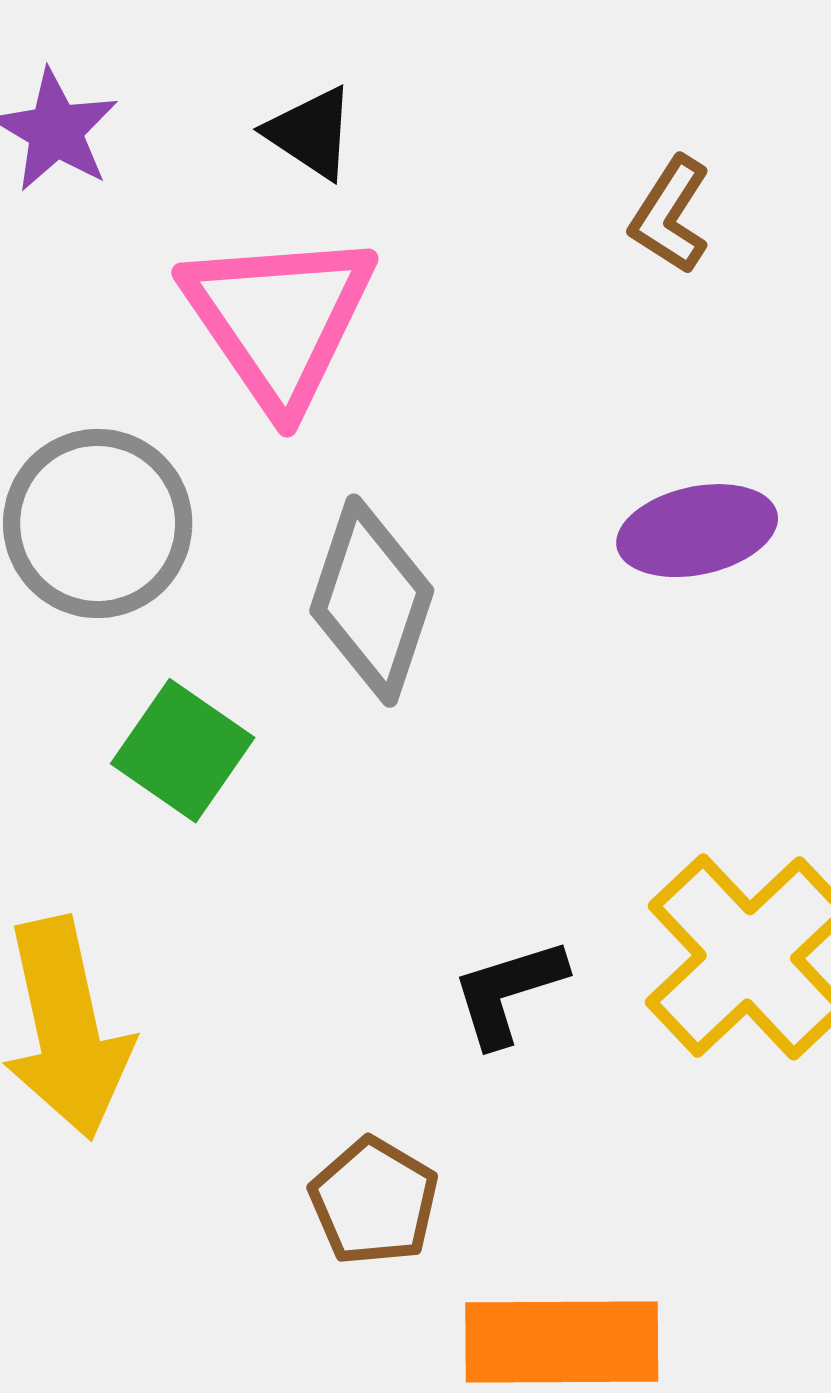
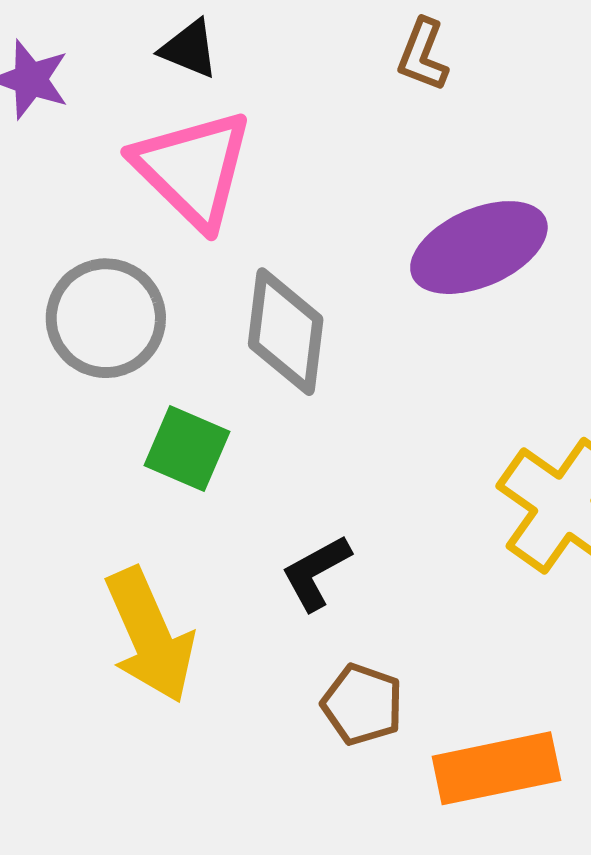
purple ellipse: (697, 531) -> (479, 248), size x1.4
black L-shape: (508, 992) -> (316, 573), moved

